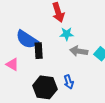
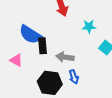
cyan star: (67, 34) -> (89, 27), moved
gray arrow: (79, 51) -> (65, 57), moved

